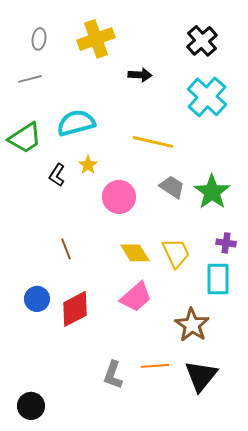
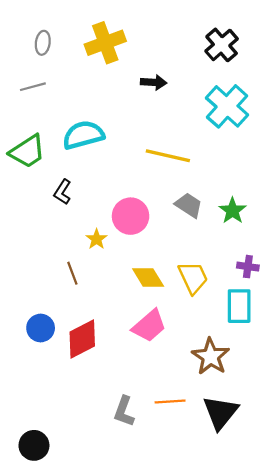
yellow star: (88, 165) -> (97, 239), moved
green star: (212, 192) -> (233, 211), size x0.7

